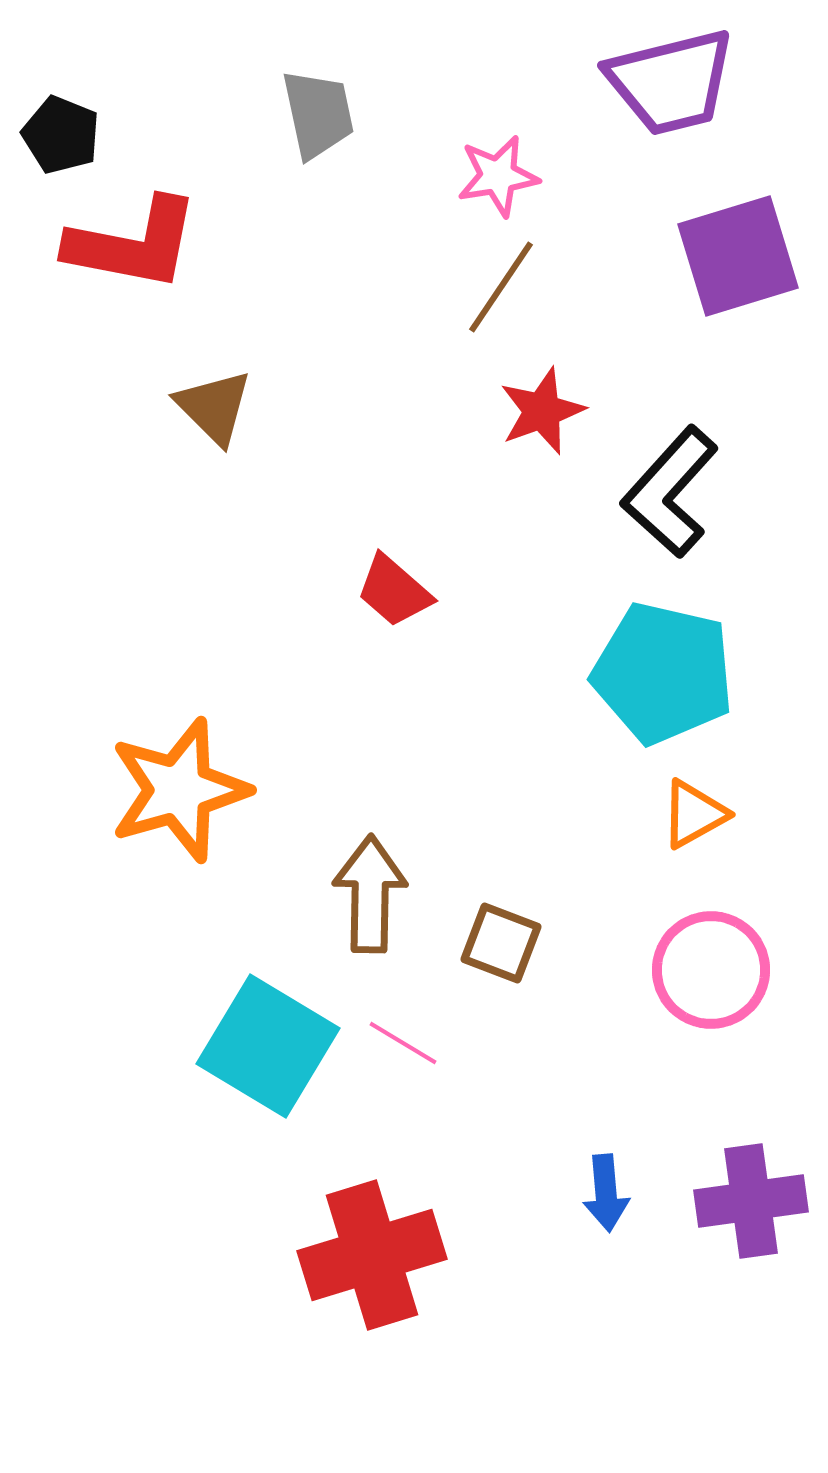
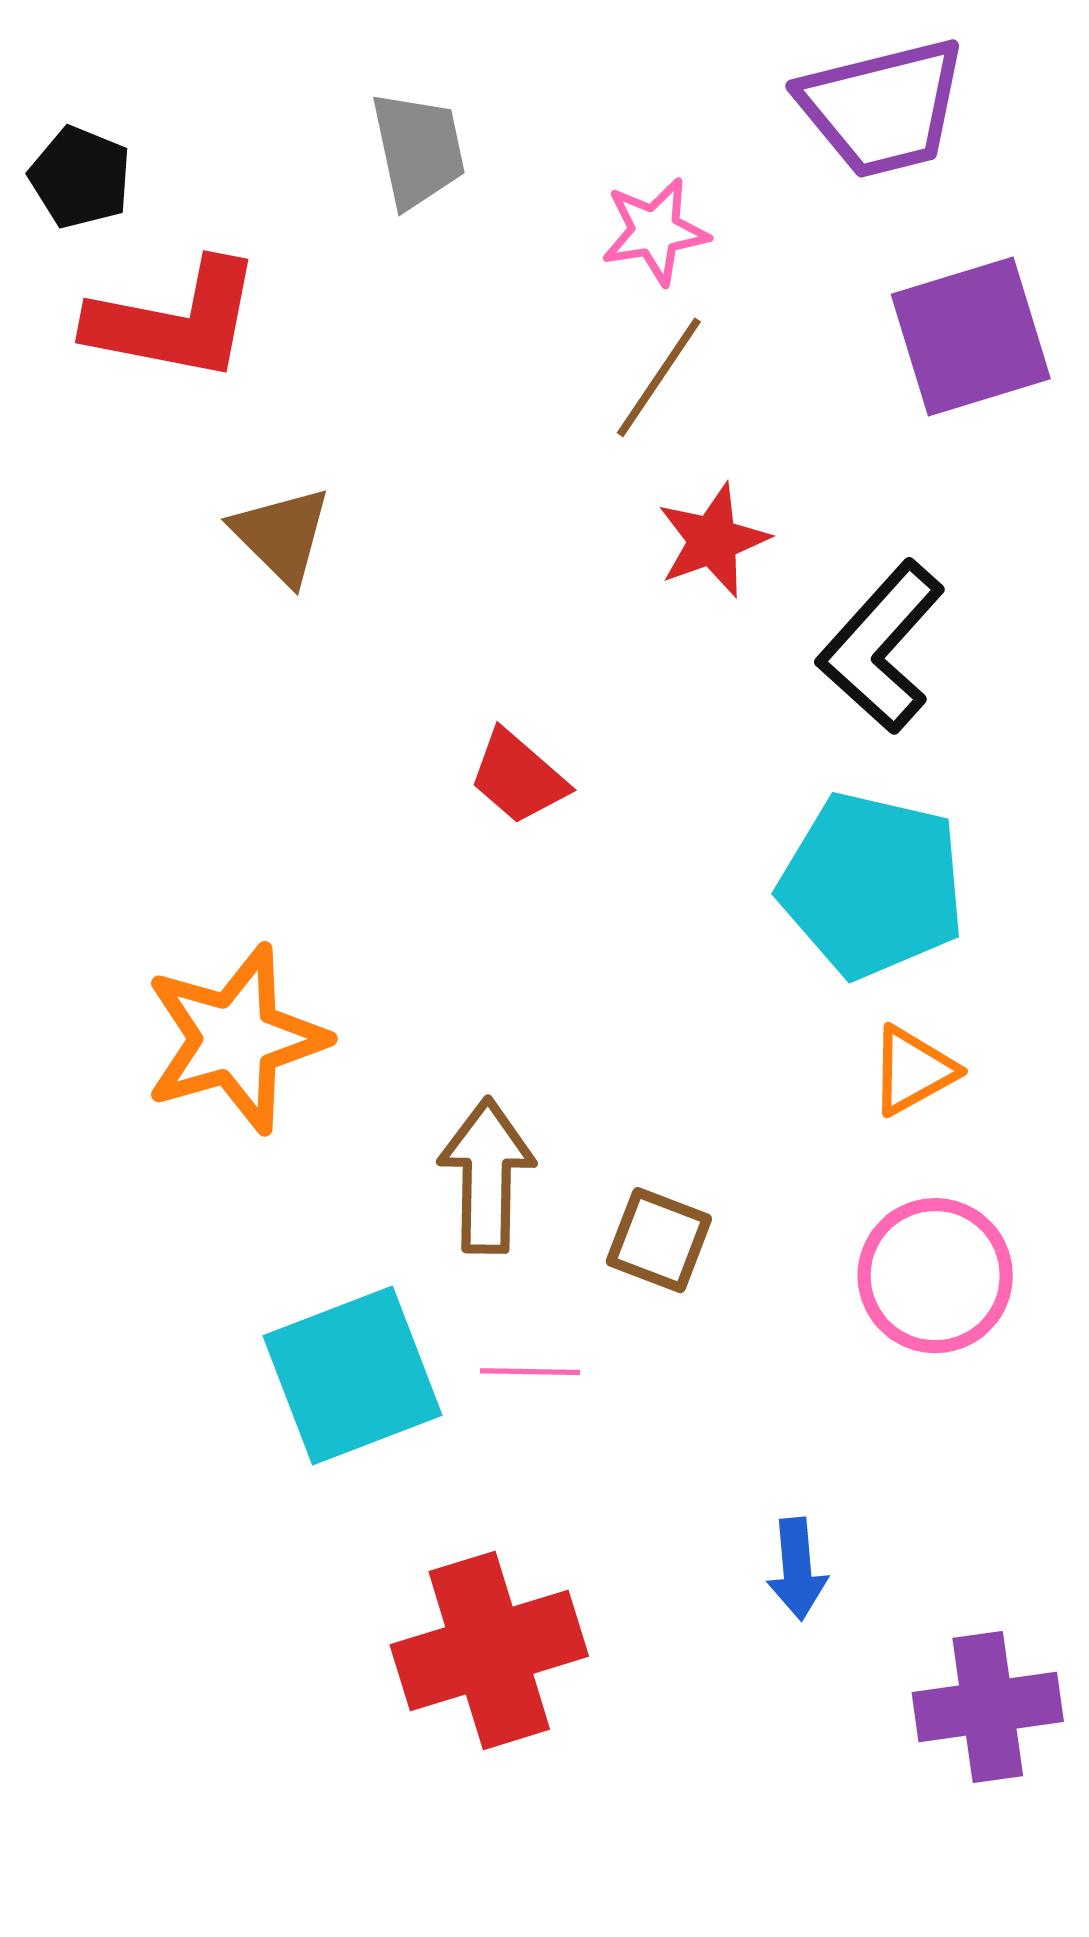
pink line: (403, 1043) -> (530, 1372), turned -30
cyan square: (268, 1046) -> (352, 1376), turned 38
purple cross: (751, 1201) -> (988, 1707), moved

